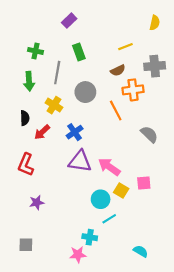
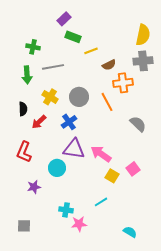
yellow semicircle: (155, 23) -> (143, 35), moved, size x1.5
yellow line: (125, 47) -> (91, 51), moved
green rectangle: (79, 52) -> (73, 37), moved, turned -49
gray line: (57, 73) -> (53, 67), turned 70
gray circle: (85, 92) -> (79, 97), moved
pink square: (144, 183) -> (133, 169), turned -32
cyan circle: (101, 199) -> (57, 168), moved
cyan cross: (90, 237) -> (66, 210), moved
pink star: (78, 254) -> (79, 224), moved

